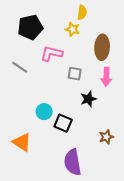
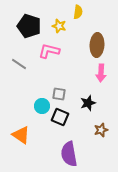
black pentagon: (30, 27) -> (29, 26), turned 30
yellow star: (73, 29) -> (59, 26), moved
gray square: (75, 74) -> (59, 94), moved
black star: (88, 99) -> (88, 103), moved

